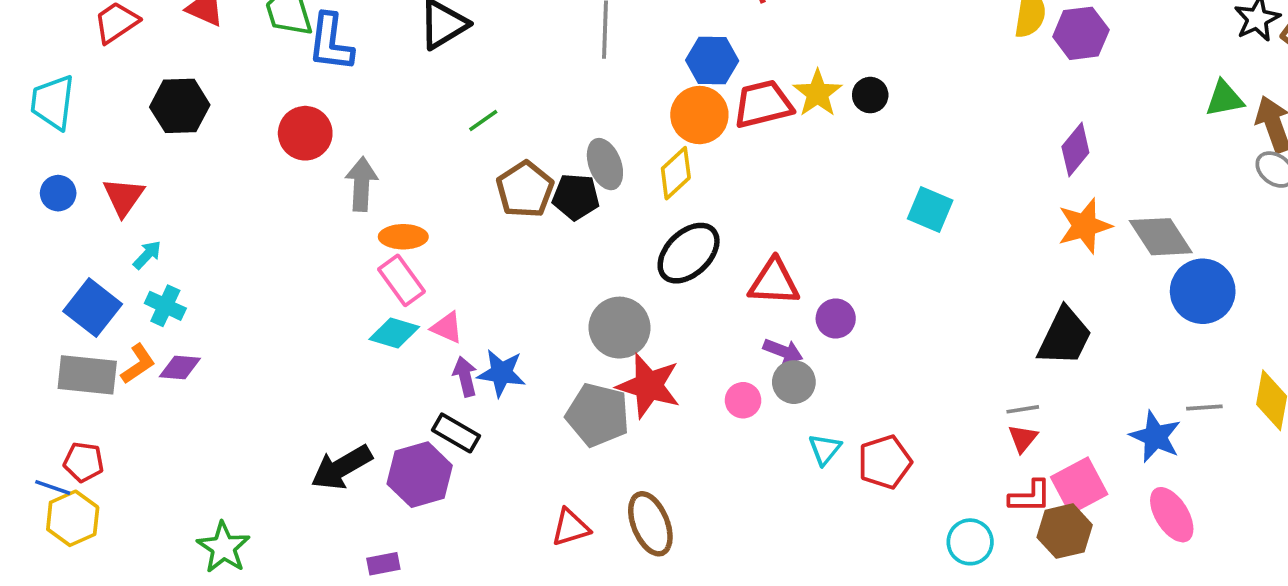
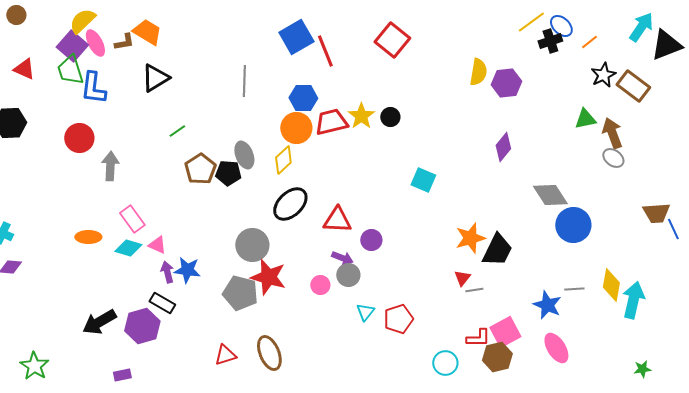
orange star: (1085, 226) -> (470, 238), moved
orange ellipse: (403, 237) -> (88, 237), moved
red triangle: (1023, 438) -> (462, 278), moved

